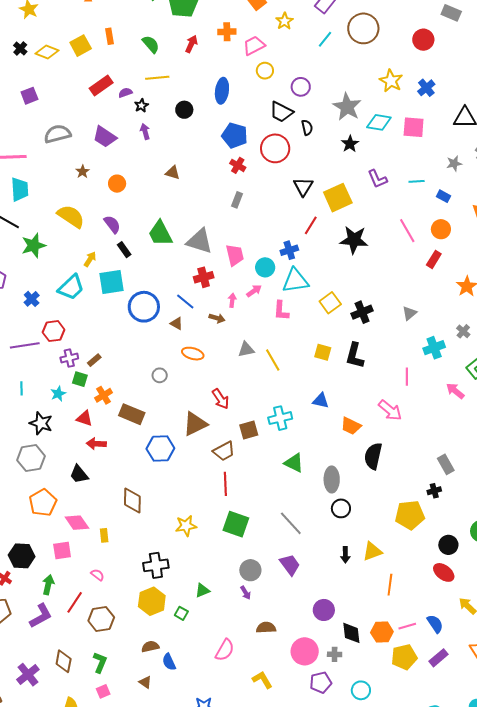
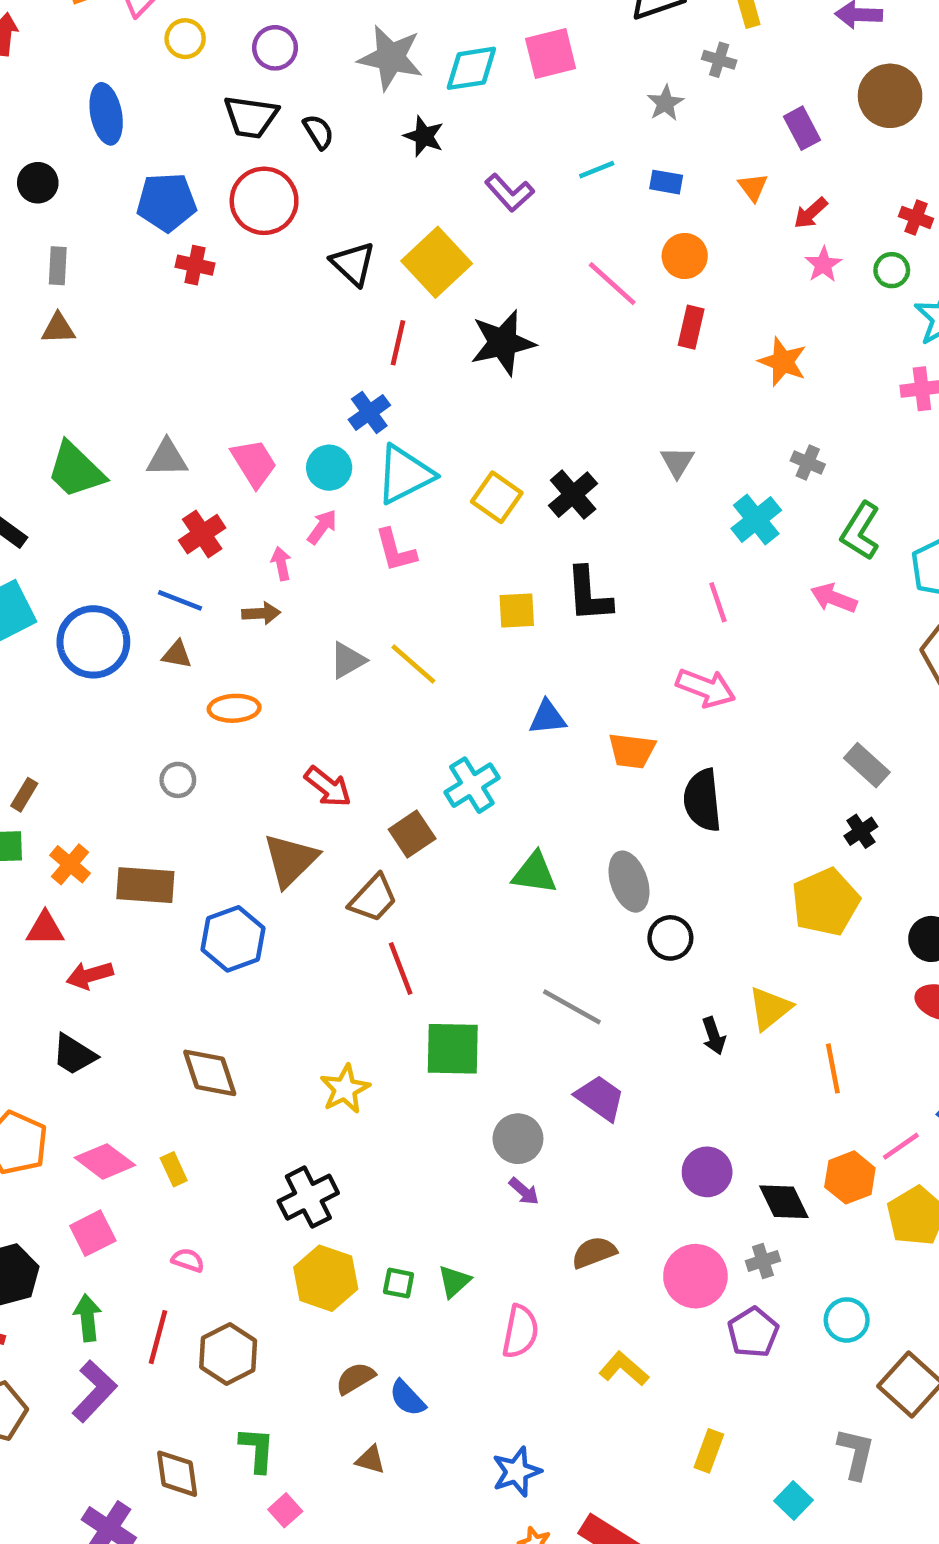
gray rectangle: (237, 200) -> (58, 266), moved
gray triangle: (200, 241) -> (167, 458), size x0.7
green triangle: (202, 590) -> (454, 1281), moved

